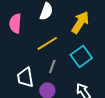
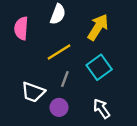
white trapezoid: (25, 77) -> (33, 92), turned -60

